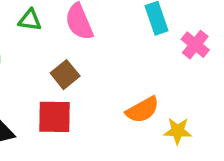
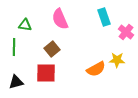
green triangle: (30, 20) -> (25, 25), moved
yellow star: (178, 131) -> (117, 60), moved

